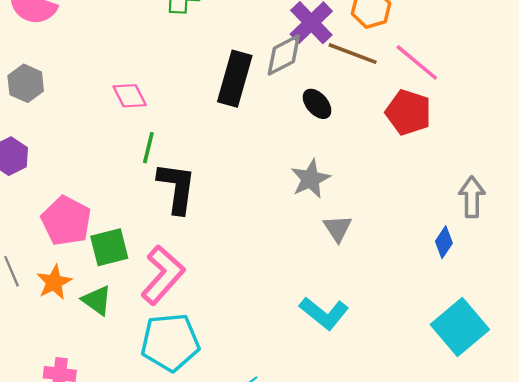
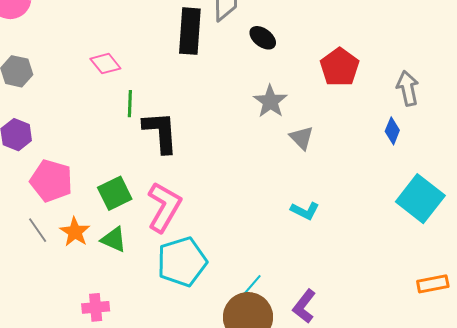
red pentagon: (408, 112) -> (340, 67), moved, turned 30
pink pentagon: (66, 221) -> (51, 181), moved
cyan L-shape: (324, 313) -> (305, 211), size x0.7

